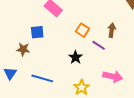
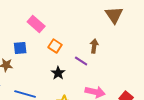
orange square: (83, 30) -> (55, 46), moved

